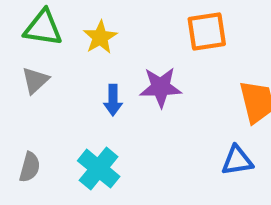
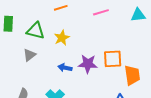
orange square: (207, 31) -> (113, 59), moved
blue arrow: (113, 100) -> (65, 68), turned 96

